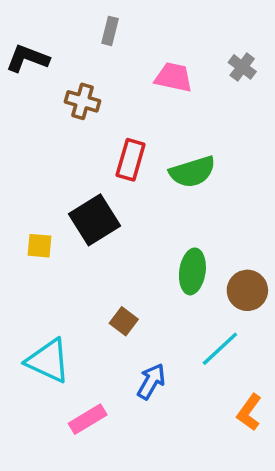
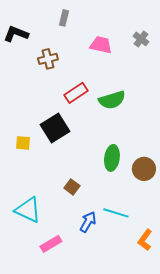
brown cross: (82, 101) -> (48, 59), turned -30
red rectangle: (131, 160) -> (76, 93), turned 40
cyan line: (220, 349) -> (116, 213), moved, turned 60

